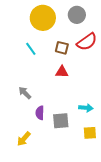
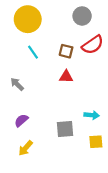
yellow circle: (43, 18) -> (28, 19), moved
gray arrow: (25, 93) -> (17, 84), moved
purple semicircle: (40, 113) -> (21, 120), moved, turned 48

